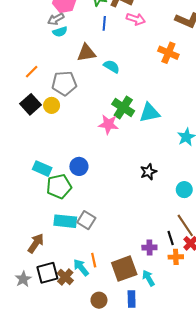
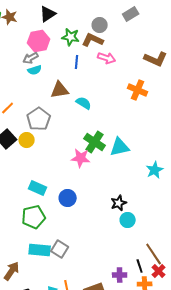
gray pentagon: (64, 83) -> (39, 119), turned -30
blue circle: (79, 166) -> (68, 198), moved
cyan rectangle: (42, 169) -> (38, 188), moved
cyan circle: (184, 190) -> (128, 220), moved

